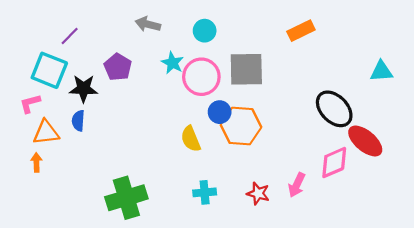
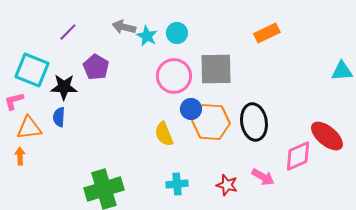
purple line: (70, 36) -> (68, 32), moved
cyan star: (172, 63) -> (147, 36), moved
black ellipse: (334, 109) -> (254, 122), moved, turned 36
pink arrow: (297, 185) -> (263, 177), turned -85

